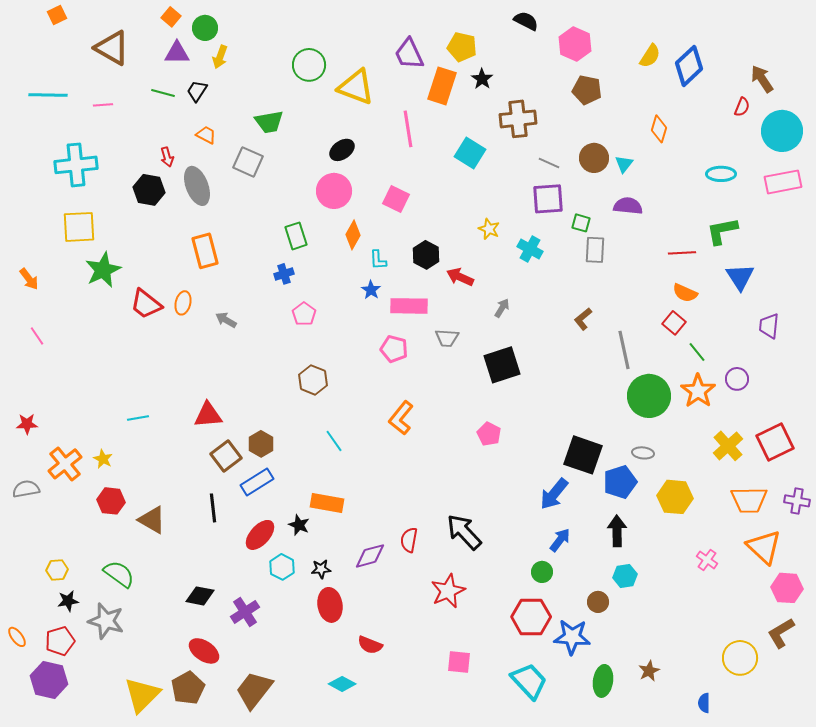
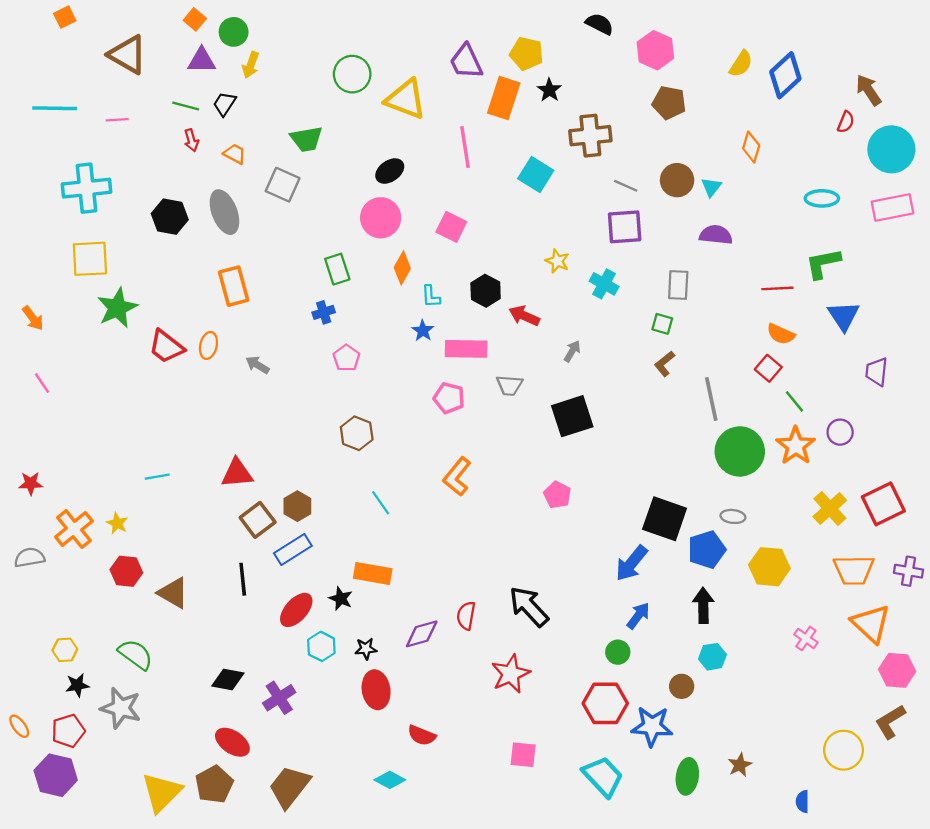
red arrow: (167, 157) -> (191, 140), moved
green square: (581, 223) -> (662, 324), moved

